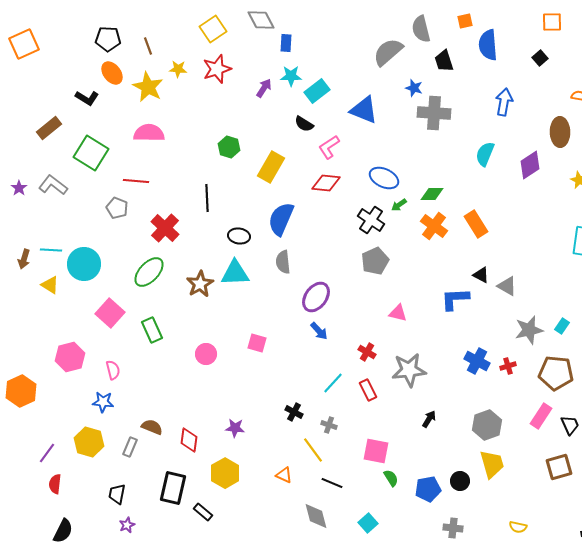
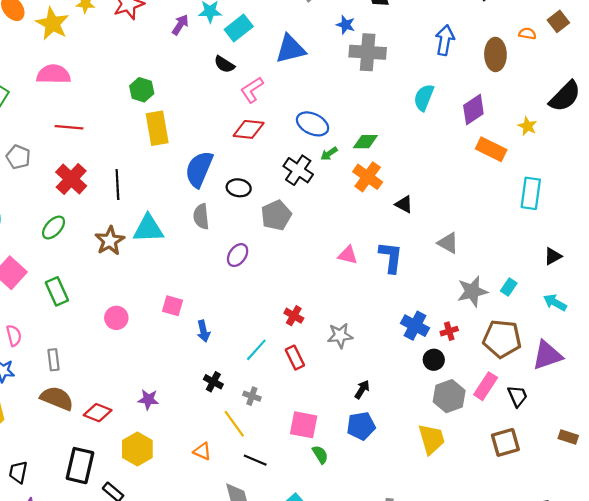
blue triangle: (364, 110) -> (290, 49), turned -36
brown ellipse: (560, 132) -> (495, 54), moved
yellow rectangle: (271, 167) -> (157, 128), moved, turned -40
red line: (136, 181) -> (69, 127), moved
black line: (207, 198) -> (117, 185), moved
orange rectangle: (476, 224) -> (491, 149), moved, turned -32
black ellipse: (239, 236) -> (239, 188), moved
gray pentagon: (375, 261) -> (276, 215), moved
green ellipse: (149, 272) -> (54, 227), size x0.7
black triangle: (481, 275) -> (404, 204), moved
purple ellipse: (316, 297) -> (238, 255), size x0.7
blue L-shape: (455, 299) -> (391, 257), turned 100
pink triangle: (398, 313) -> (348, 255), moved
blue arrow: (319, 331) -> (203, 331), moved, turned 30
gray star: (409, 370) -> (340, 336), size x0.7
gray hexagon: (487, 425) -> (449, 396), moved
brown semicircle: (152, 427) -> (57, 398), size x1.4
red diamond: (189, 440) -> (98, 413), turned -75
gray rectangle: (130, 447) -> (54, 360), moved, turned -30
black circle: (460, 481) -> (434, 360), moved
blue pentagon: (428, 489) -> (361, 426), moved

